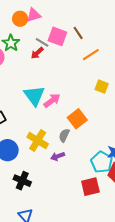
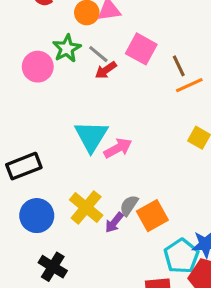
brown line: (78, 33) -> (179, 66), moved
gray line: (42, 42) -> (98, 54), moved
orange square: (77, 119) -> (152, 216), moved
purple arrow: (58, 156) -> (114, 222), moved, turned -40

